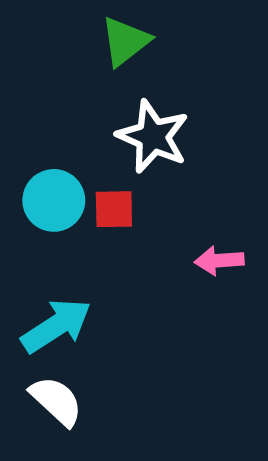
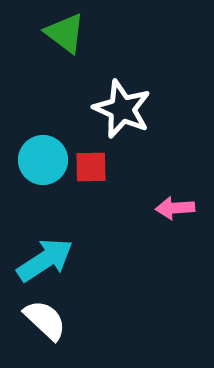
green triangle: (125, 41) -> (65, 33), moved, turned -45

